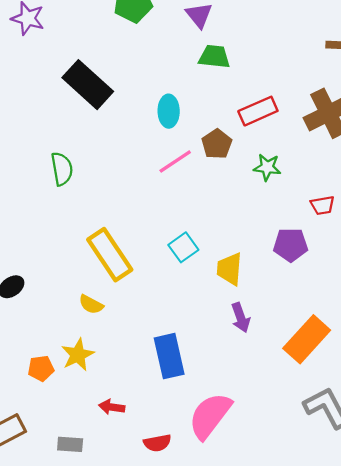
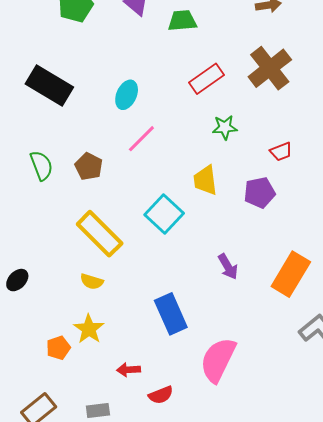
green trapezoid: (214, 57) -> (182, 21), moved
cyan ellipse: (169, 111) -> (127, 95), turned 36
brown pentagon: (217, 144) -> (89, 166), moved
cyan square: (183, 247) -> (164, 214), size x1.4
yellow trapezoid: (230, 269) -> (205, 180), moved
red semicircle: (157, 443) -> (161, 395), moved

